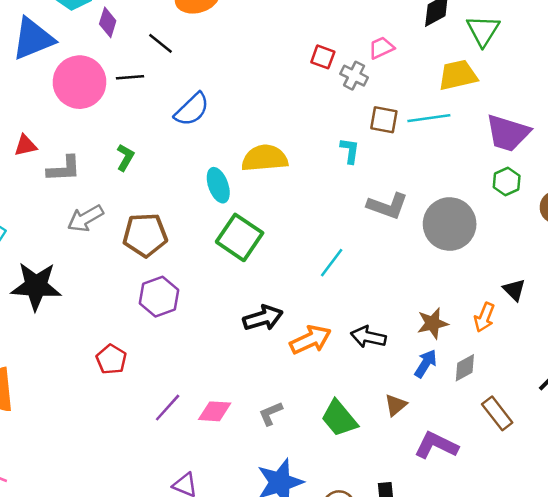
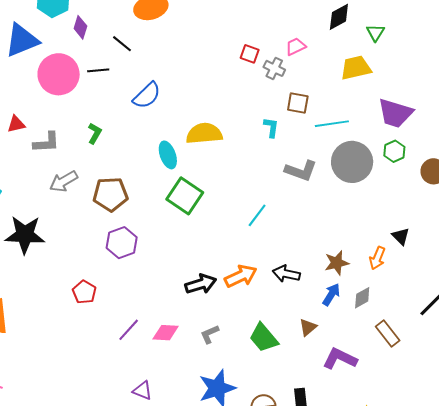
green triangle: (483, 31) -> (375, 33), size x0.7
cyan line: (429, 118) -> (332, 124), moved
gray circle: (450, 224) -> (352, 162), moved
black arrow: (263, 318) -> (201, 284), moved

